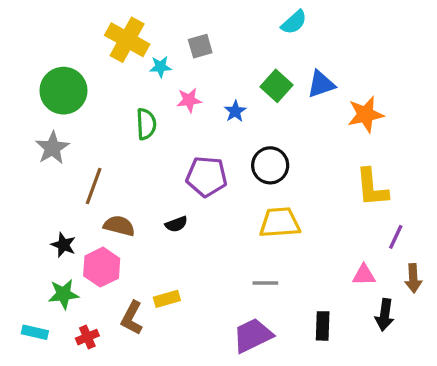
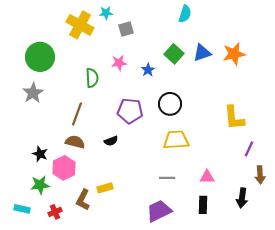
cyan semicircle: (294, 22) -> (185, 14), turned -30
cyan star: (160, 67) -> (106, 13), moved
orange star: (366, 114) -> (234, 54), moved
brown line: (94, 186) -> (77, 114), moved
pink triangle: (364, 275) -> (207, 177), moved

